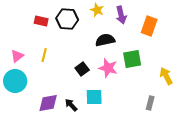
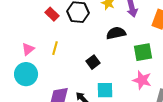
red rectangle: (41, 21) -> (52, 14), turned 32
pink star: (108, 68) -> (142, 80), moved

